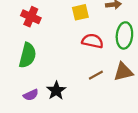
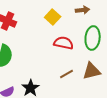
yellow square: (80, 12) -> (53, 17), turned -35

